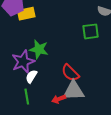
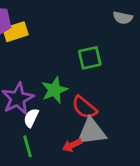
green square: (91, 31) -> (90, 58), moved
green star: (39, 49) -> (54, 90), moved, turned -30

